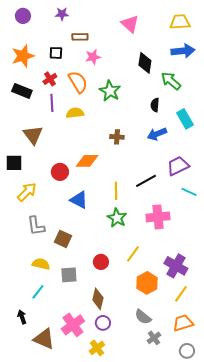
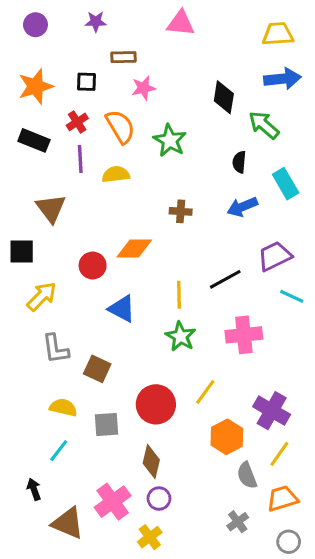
pink triangle: (130, 24) -> (181, 23), moved, turned -36
red circle: (101, 262) -> (156, 404), size x1.6
gray semicircle: (143, 317) -> (247, 475), moved, turned 30

